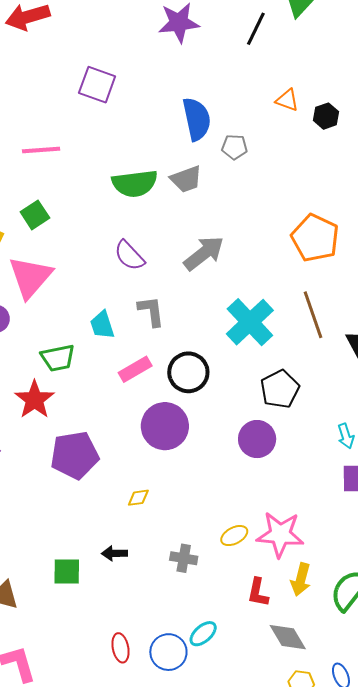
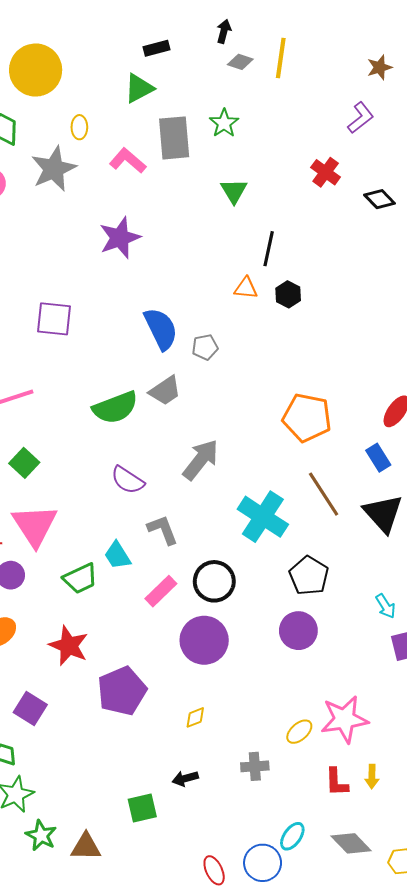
black line: (256, 29) -> (269, 249), moved
green trapezoid: (58, 358) -> (80, 578), moved
yellow arrow: (301, 579) -> (372, 777), moved, size x0.7
gray diamond: (288, 637) -> (351, 843), moved

